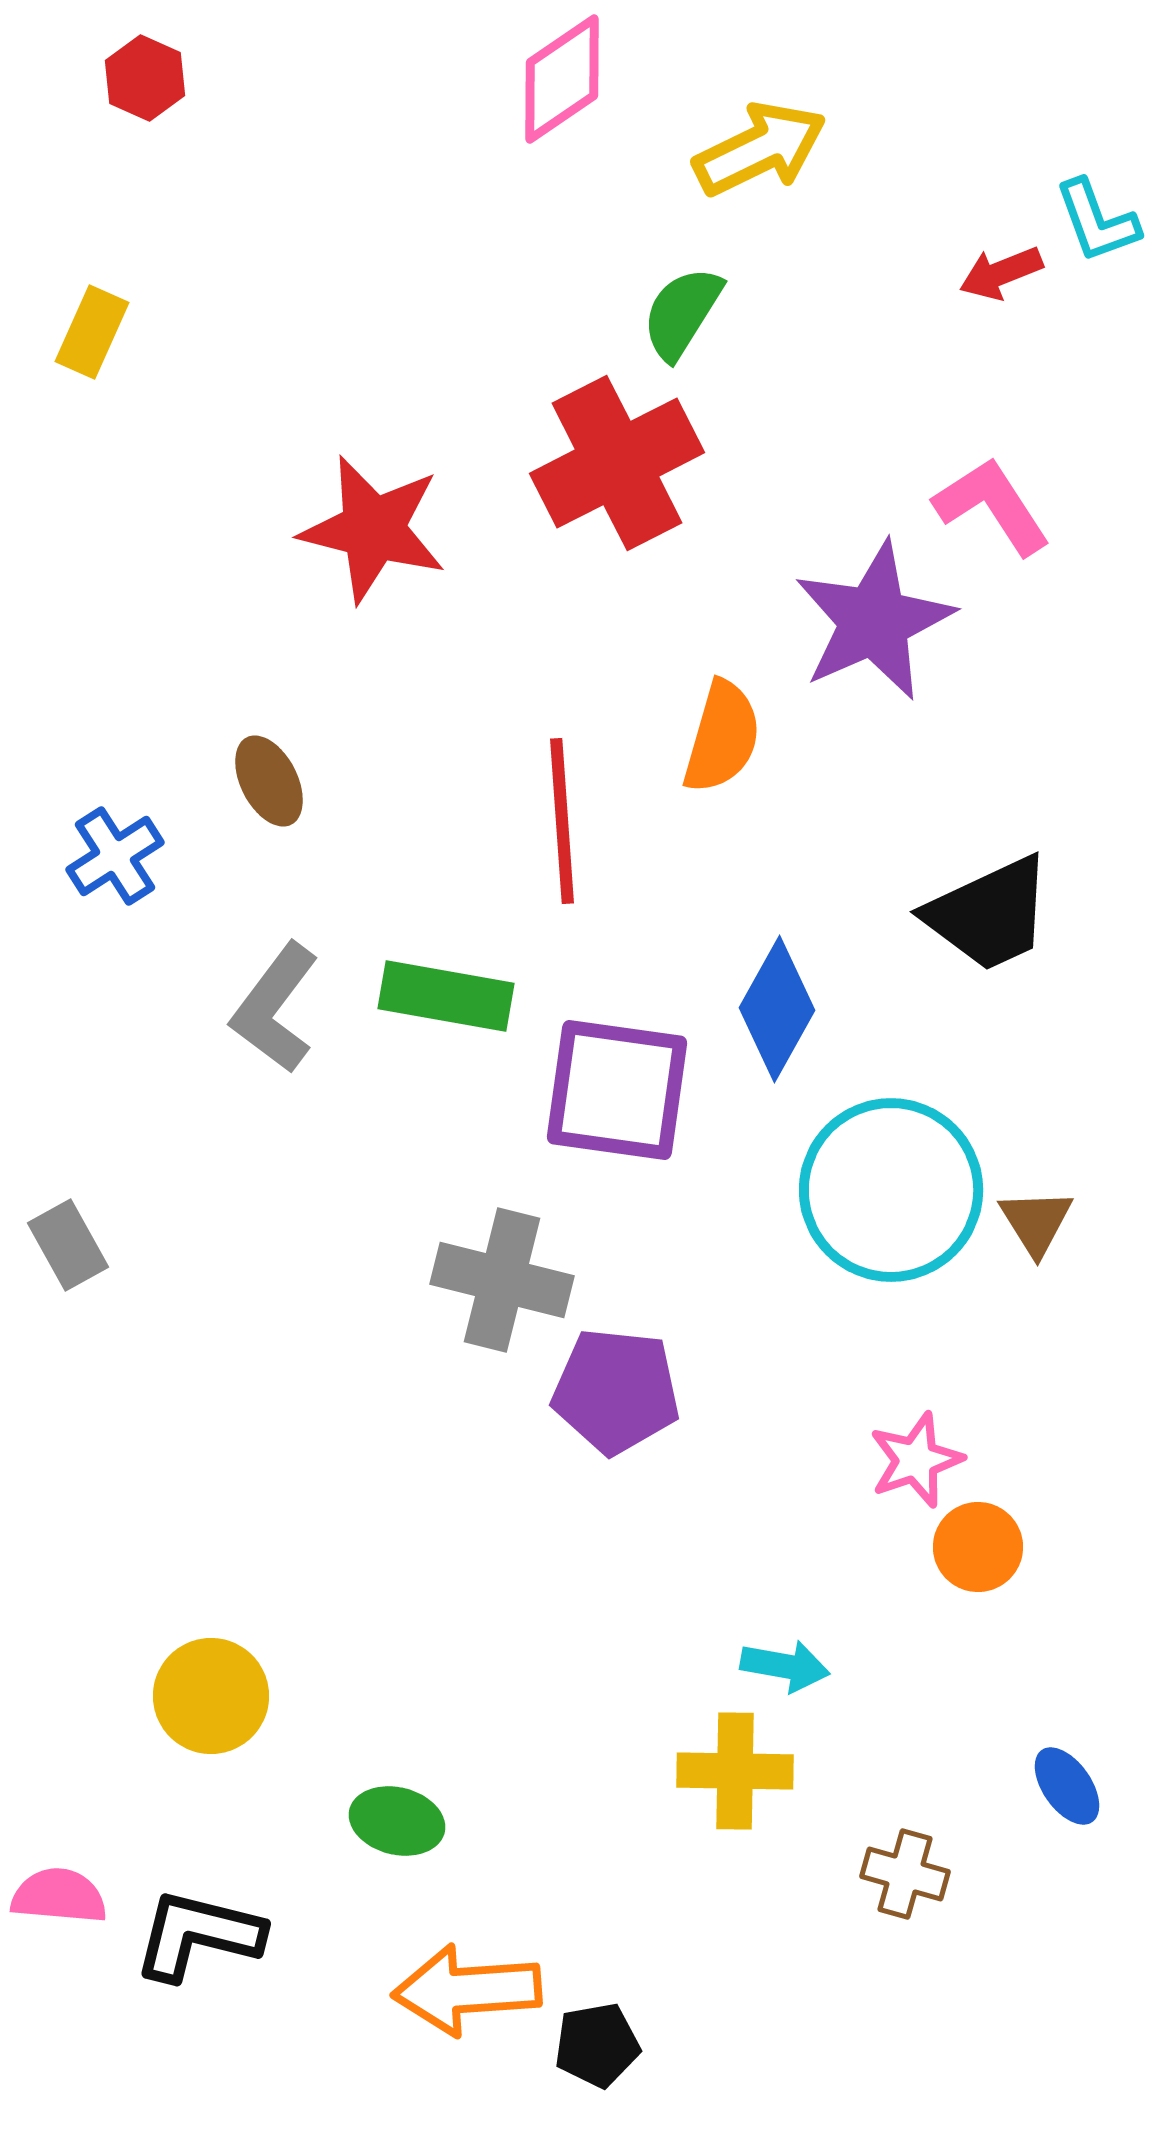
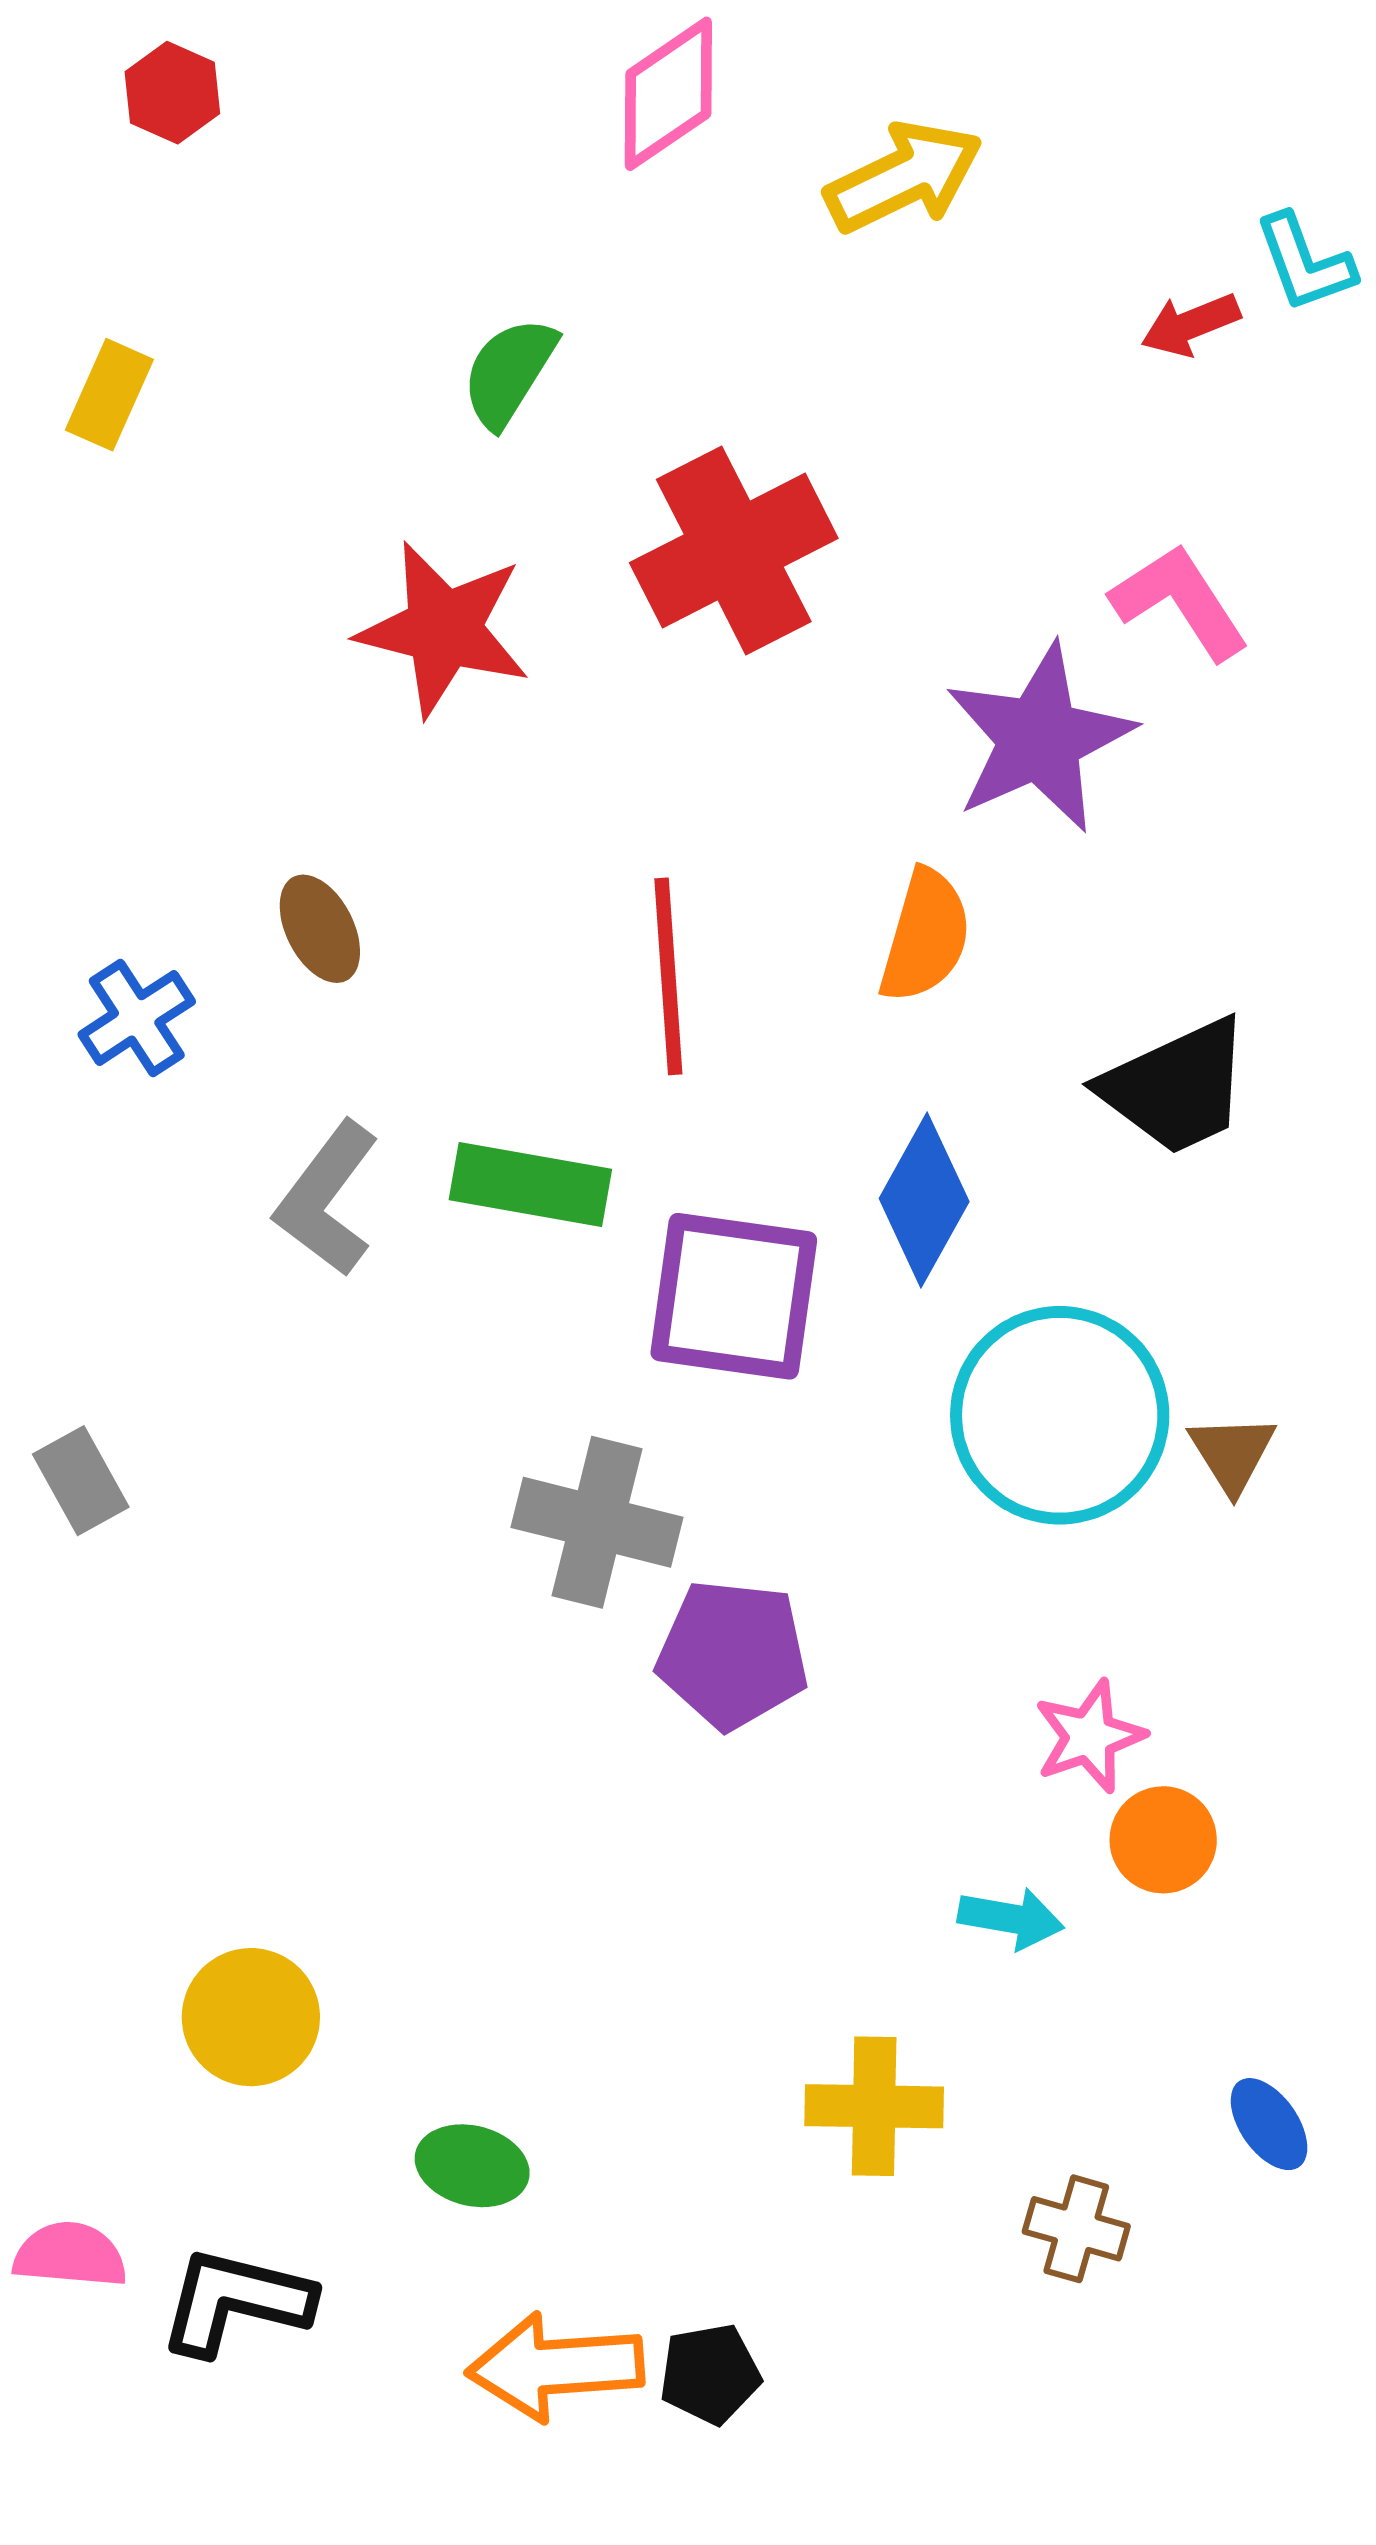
green semicircle: (682, 313) -> (509, 372), moved
orange semicircle: (722, 737) -> (925, 936), moved
cyan arrow: (785, 1666) -> (1011, 1918), moved
black pentagon: (597, 2045) -> (710, 2374), moved

